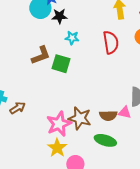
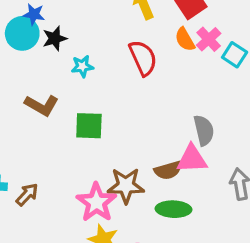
brown L-shape: (41, 55) -> (42, 105), turned 65
green square: (61, 64) -> (89, 126), moved
pink triangle: (125, 112) -> (192, 159), size x1.5

